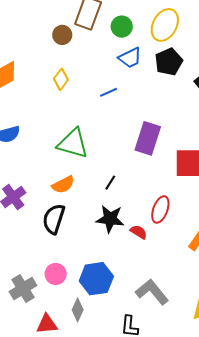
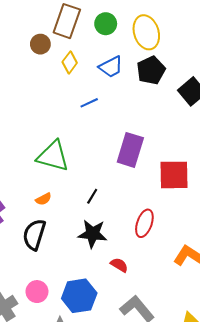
yellow ellipse: (165, 25) -> (146, 32), turned -44
green circle: (122, 27) -> (106, 24), moved
yellow diamond: (61, 79) -> (70, 62), moved
orange semicircle: (63, 185) -> (43, 199), size x0.7
red semicircle: (139, 232) -> (119, 265), moved

